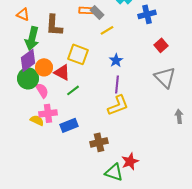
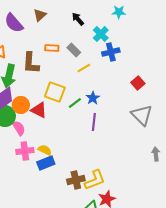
orange rectangle: (86, 10) -> (52, 48), moved
blue cross: (147, 14) -> (111, 52), moved
green line: (73, 90) -> (75, 103), moved
yellow L-shape: (118, 105) -> (95, 180), moved
yellow semicircle: (37, 120) -> (45, 150), moved

